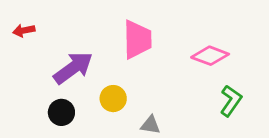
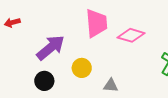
pink diamond: (210, 56) -> (131, 35), moved

